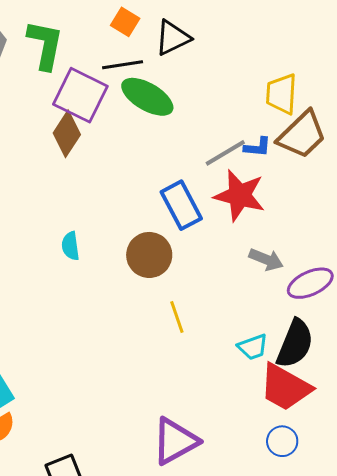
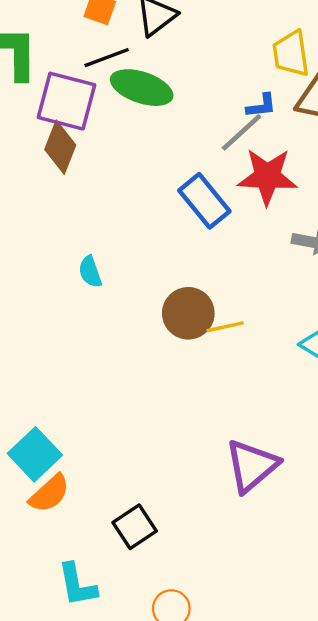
blue L-shape: (257, 147) -> (261, 106), moved
brown circle: (149, 255) -> (188, 313), moved
yellow line: (177, 317) -> (225, 327), turned -72

